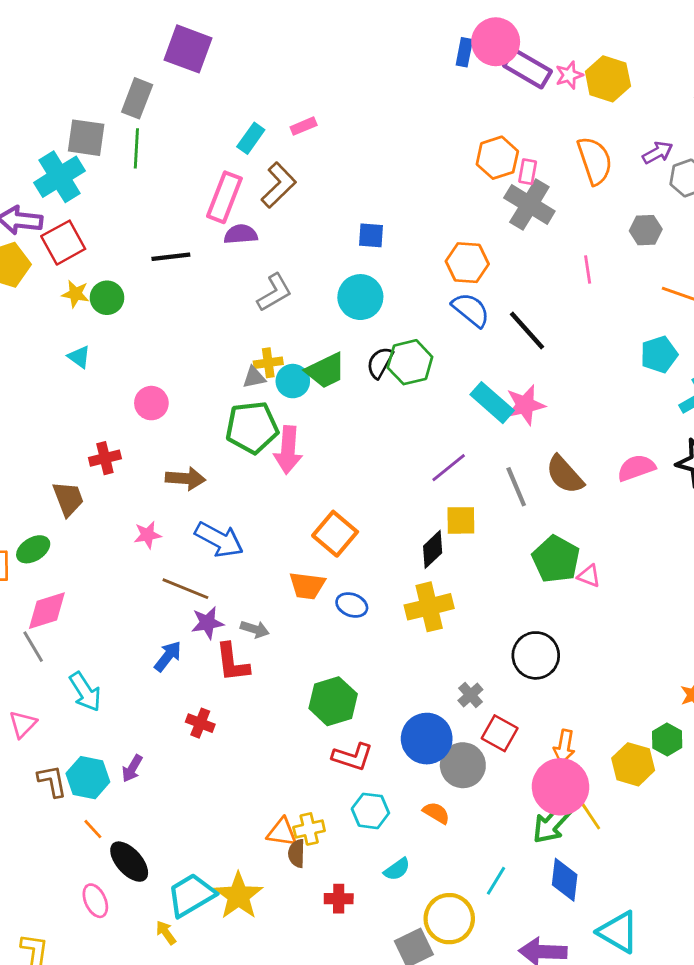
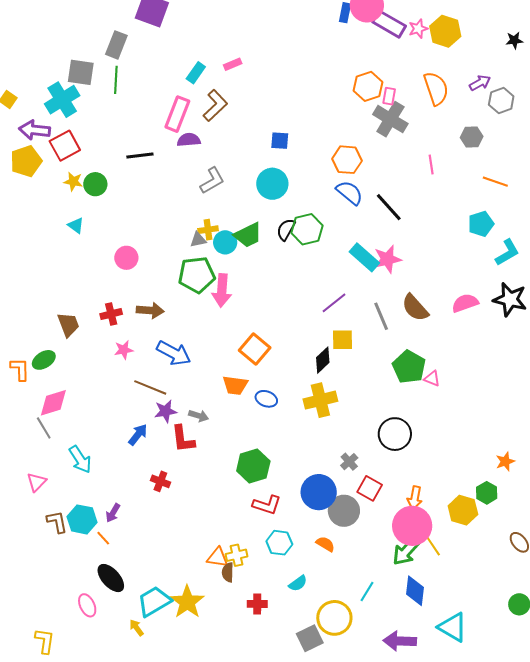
red cross: (105, 458) -> (111, 314), moved
orange line: (93, 829) -> (103, 538), moved

